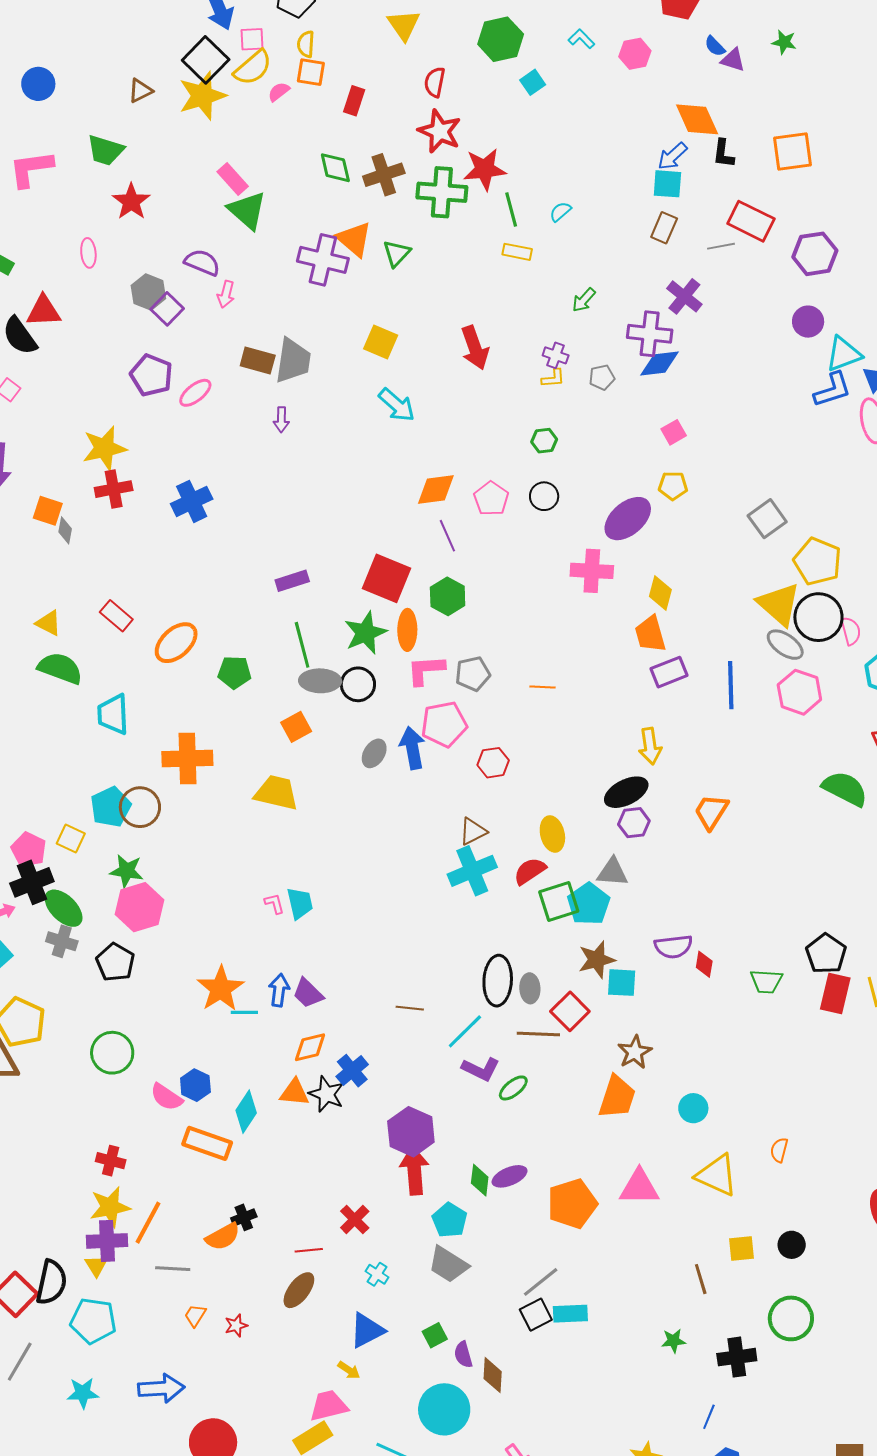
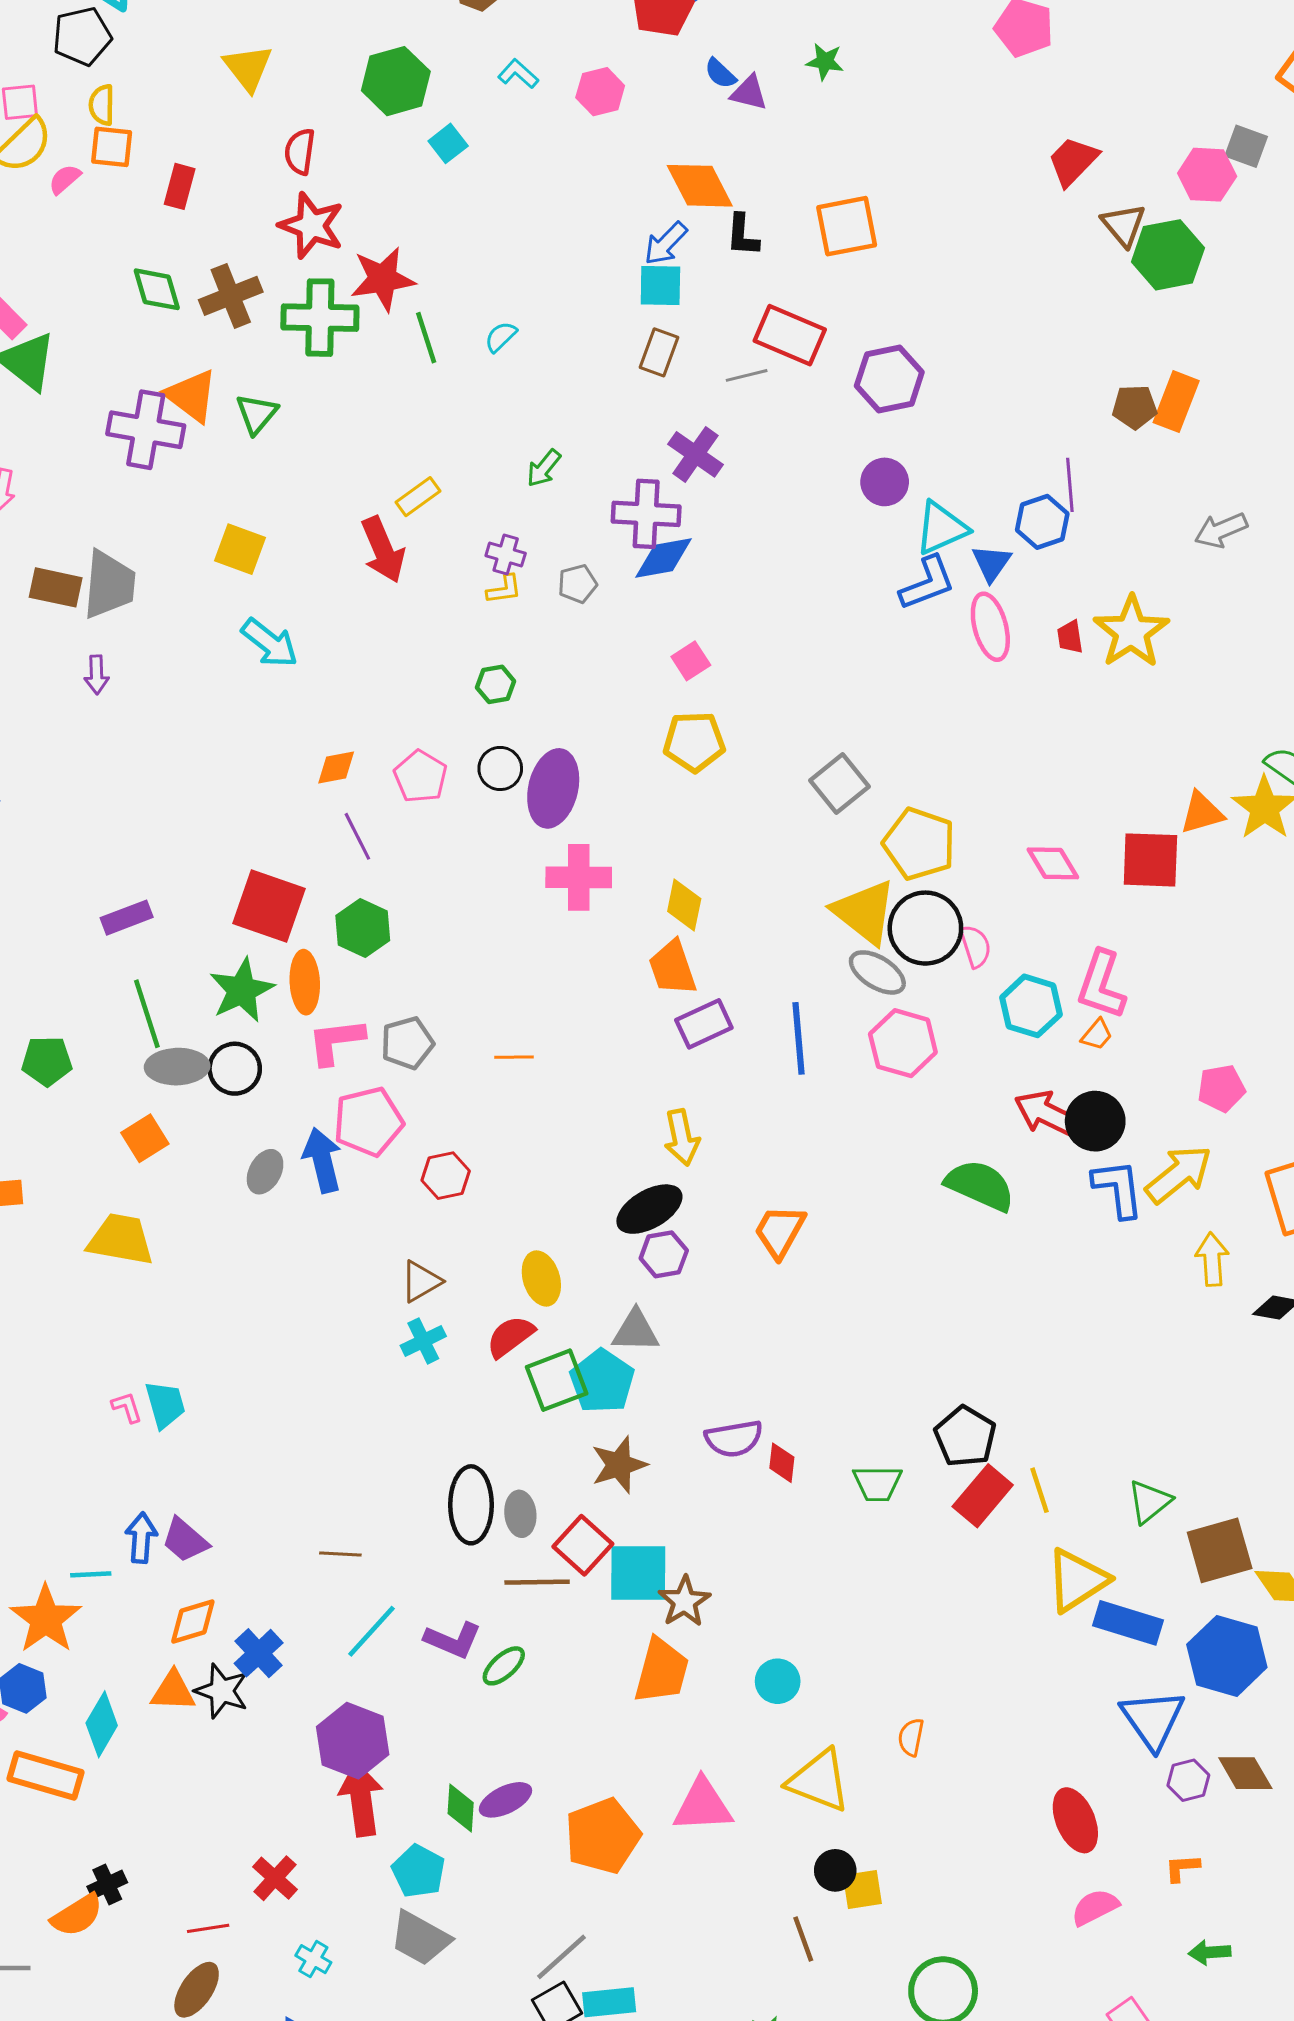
yellow rectangle: (517, 252) -> (418, 497), moved, turned -44
yellow pentagon: (673, 486) -> (694, 742), size x1.4
orange diamond: (436, 490) -> (336, 768), size x0.7
purple ellipse: (628, 519) -> (553, 788), moved, turned -33
cyan cross: (472, 871) -> (423, 1341), size x0.6
cyan square: (622, 983) -> (638, 1573), moved, size x1.4
orange star: (221, 989) -> (46, 1619), moved
red rectangle: (835, 993) -> (983, 1496), turned 30
cyan line: (465, 1031) -> (372, 1631), moved
black circle: (792, 1245) -> (835, 1870), moved

